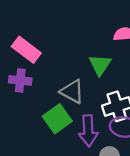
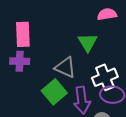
pink rectangle: (26, 50) -> (23, 34), turned 55

